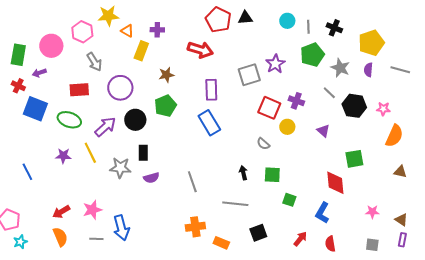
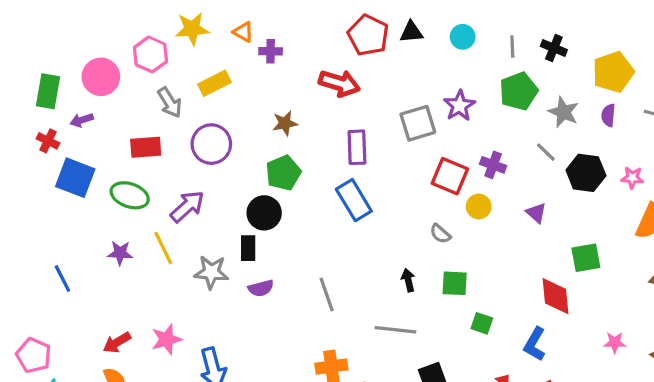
cyan circle: (287, 21) -> (463, 37), moved
orange triangle: (127, 31) -> (243, 32), moved
yellow rectangle: (141, 51) -> (215, 83), moved, turned 42
black circle: (135, 120) -> (264, 213), moved

